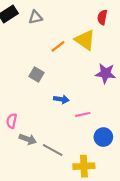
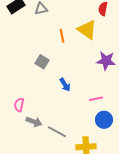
orange line: (58, 46) -> (62, 36), turned -64
blue arrow: (61, 99) -> (65, 85), turned 48
pink line: (83, 114) -> (96, 99), moved

